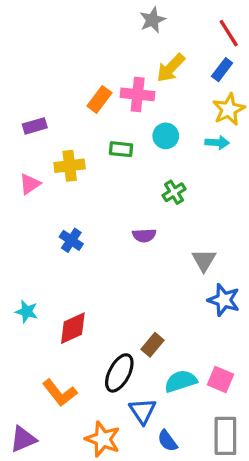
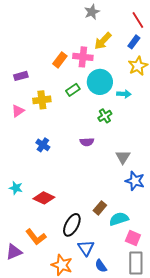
cyan circle: (166, 136) -> (100, 82), size x1.6
cyan arrow: (217, 143) -> (124, 94), moved
green rectangle: (121, 149) -> (73, 90), turned -40
red diamond: (73, 328) -> (44, 198), turned 50
brown rectangle: (152, 345) -> (100, 208), moved
pink square: (220, 380) -> (133, 238), moved
cyan semicircle: (181, 381) -> (119, 219), moved
purple triangle: (23, 439) -> (14, 252), moved

